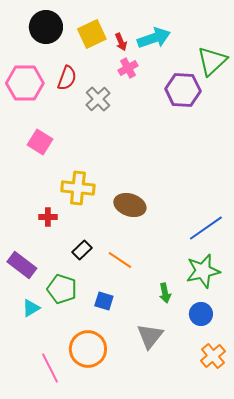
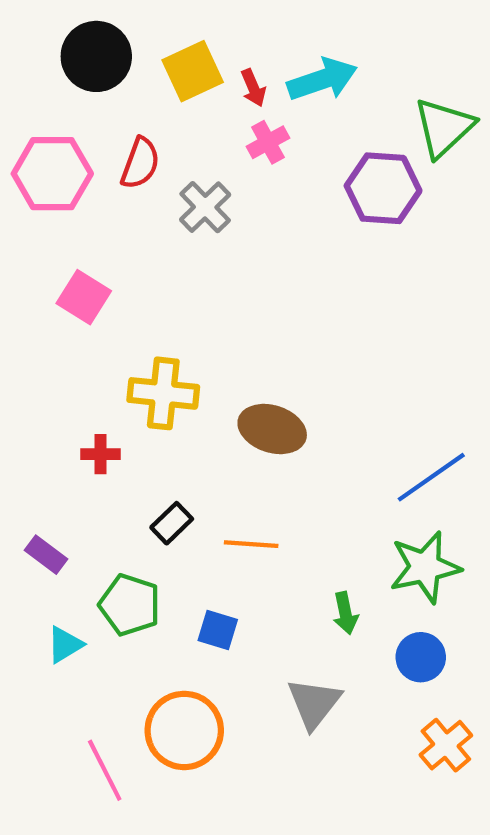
orange line: (120, 260) -> (251, 544), turned -30
purple rectangle: (22, 265) -> (46, 555), size x0.7

